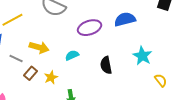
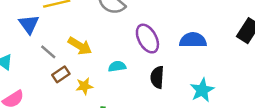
purple ellipse: (90, 28) -> (147, 39), turned 65
black semicircle: (106, 65) -> (157, 77), moved

